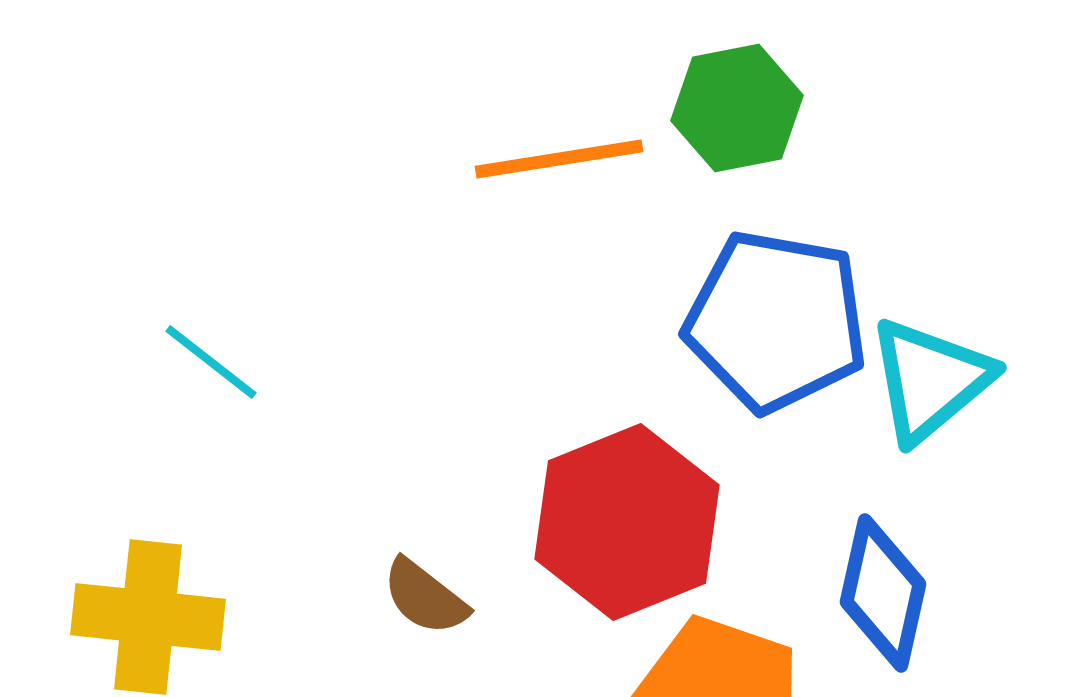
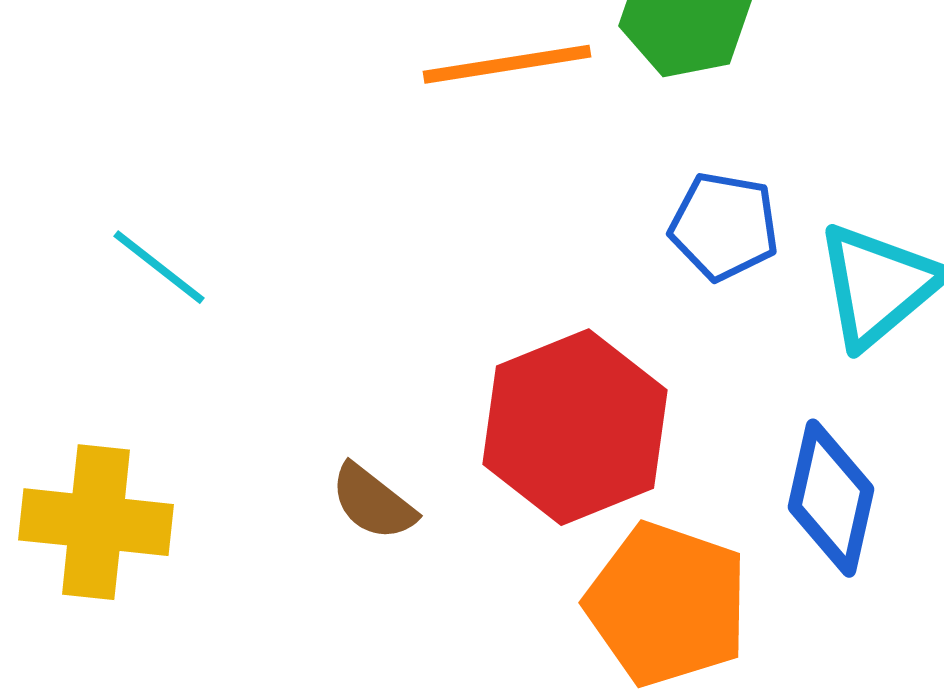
blue pentagon: (776, 321) -> (724, 226), size x0.6

